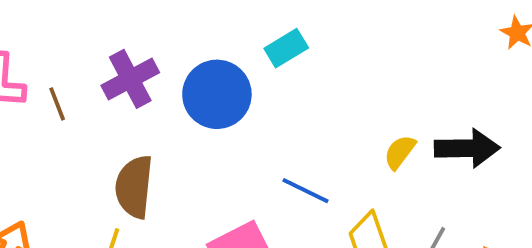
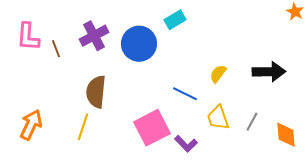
yellow semicircle: (400, 152) -> (218, 74), moved

